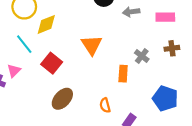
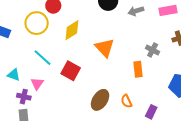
yellow diamond: (46, 24) -> (72, 30), moved
brown ellipse: (62, 99) -> (100, 100), moved

